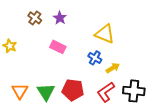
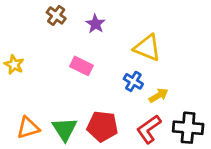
brown cross: (35, 18) -> (56, 15), moved
purple star: (60, 18) -> (95, 24), moved
orange triangle: (20, 91) -> (28, 128), turned 42

